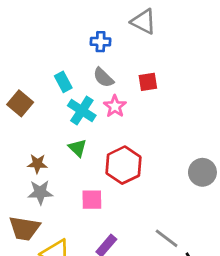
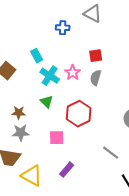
gray semicircle: (103, 78) -> (96, 78), moved, turned 63
gray line: (167, 238) -> (111, 153), moved

